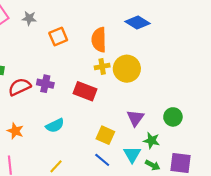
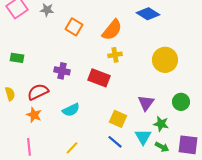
orange square: (58, 36) -> (74, 27), turned -36
orange semicircle: (99, 40) -> (112, 30), turned -140
yellow circle: (127, 69) -> (165, 60), moved
red semicircle: (20, 87) -> (38, 92), moved

